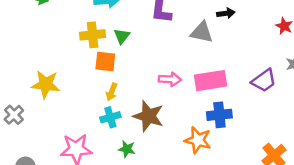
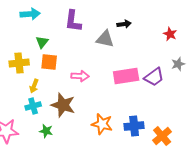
yellow cross: (93, 35) -> (19, 63), moved
orange square: (105, 62) -> (49, 62), moved
pink rectangle: (211, 81) -> (126, 76), moved
blue cross: (219, 115) -> (134, 126), moved

